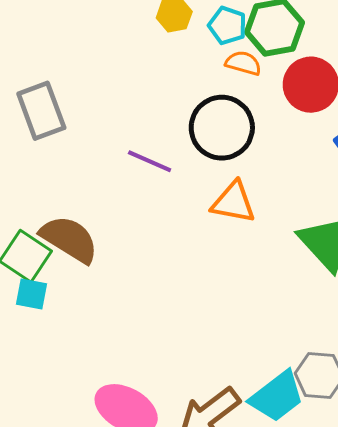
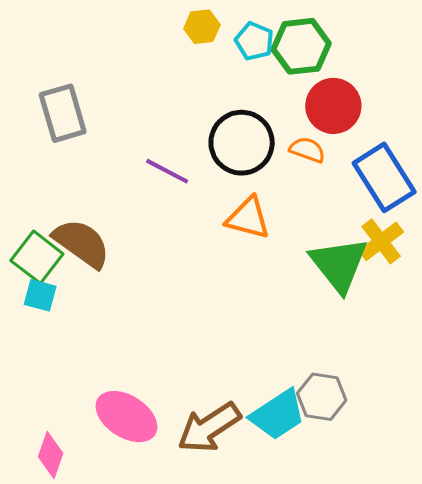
orange semicircle: (243, 63) -> (307, 150), moved

